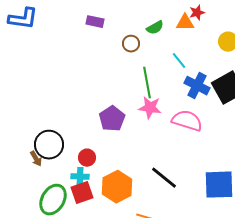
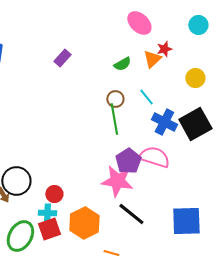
purple rectangle: (95, 22) -> (62, 58), turned -60
orange triangle: (185, 23) -> (152, 59), turned -42
brown circle: (131, 44) -> (115, 99), moved
pink star: (150, 108) -> (117, 181), moved, size x1.4
purple pentagon: (112, 119) -> (128, 161), moved

